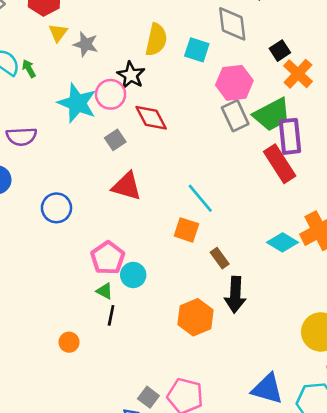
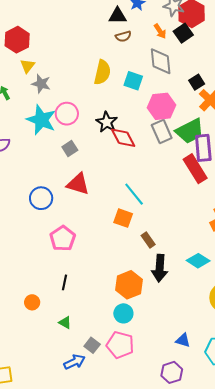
gray star: (86, 44) -> (41, 84), moved
black star: (131, 75) -> (107, 122), moved
red diamond: (151, 118) -> (123, 138), moved
blue circle: (56, 208) -> (41, 198), moved
cyan diamond: (283, 242) -> (198, 261), moved
cyan circle: (133, 275) -> (123, 313), moved
green triangle: (105, 291) -> (65, 323), moved
blue triangle: (267, 389) -> (183, 340), size x0.6

